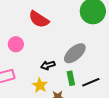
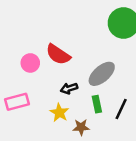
red semicircle: (39, 19) -> (58, 54), moved
black line: (91, 82) -> (121, 109), turned -42

